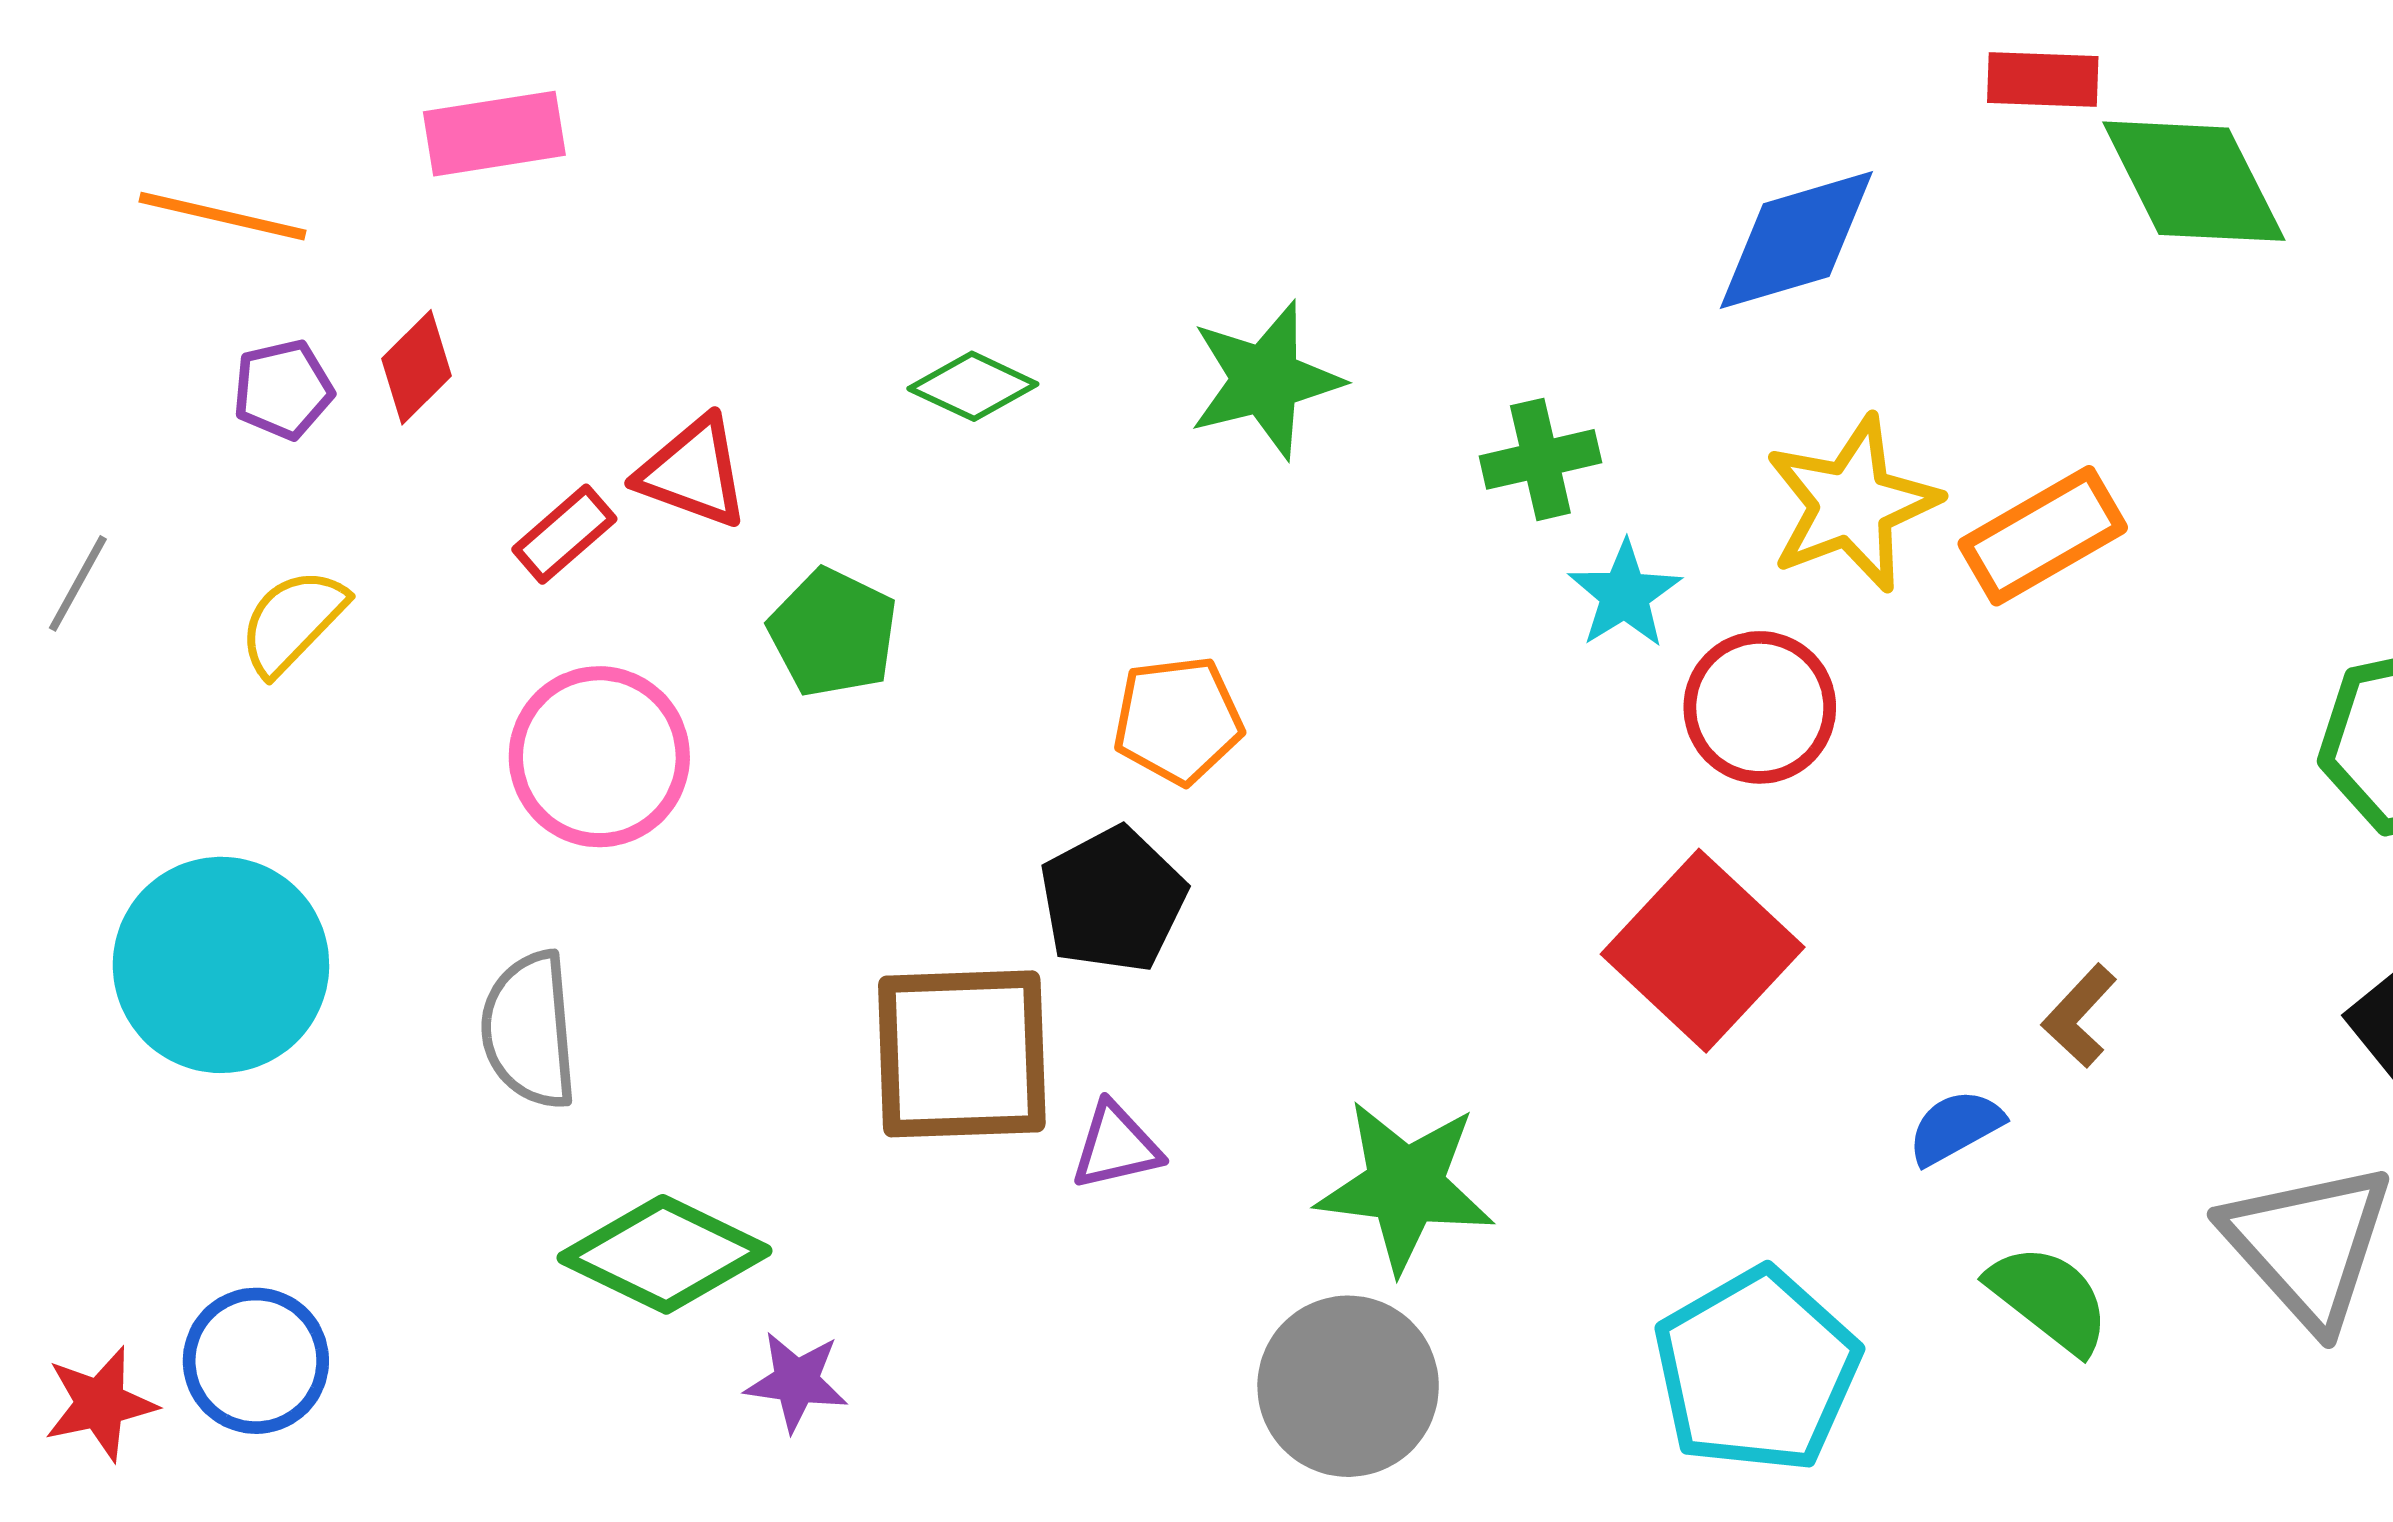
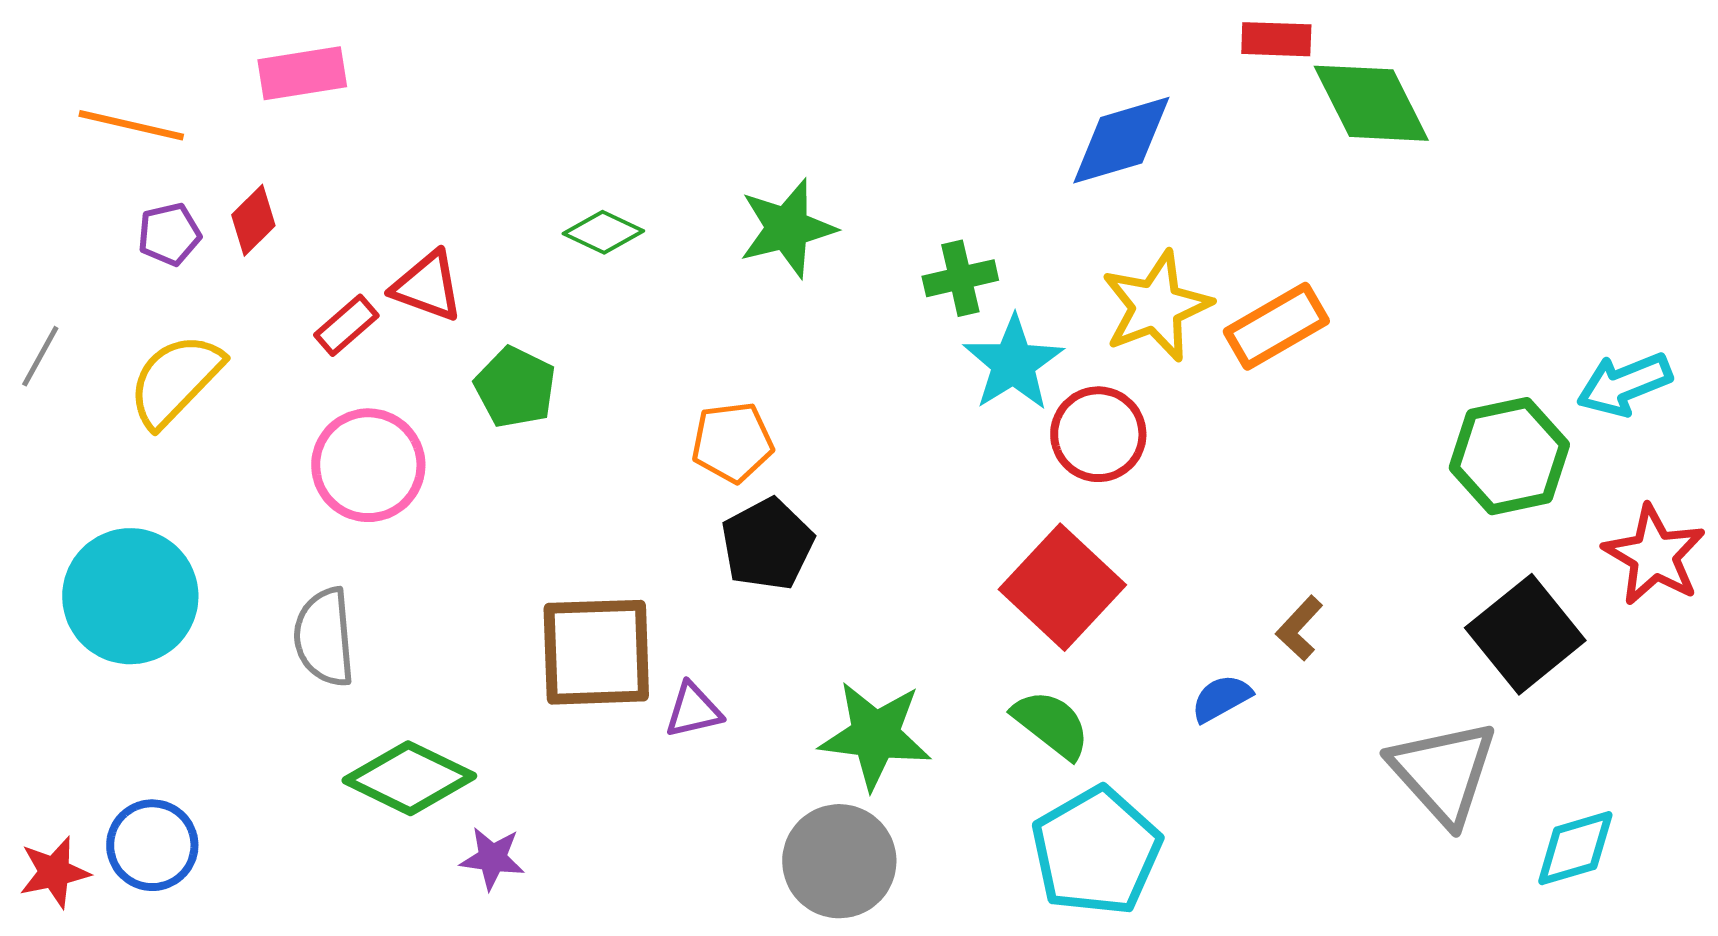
cyan star: (1625, 595) -> (1013, 363), size x1.4
yellow semicircle: (293, 622) -> (175, 380), size x1.4
black pentagon: (1113, 900) -> (767, 544), moved
green semicircle: (2049, 1299) -> (1051, 724), moved

